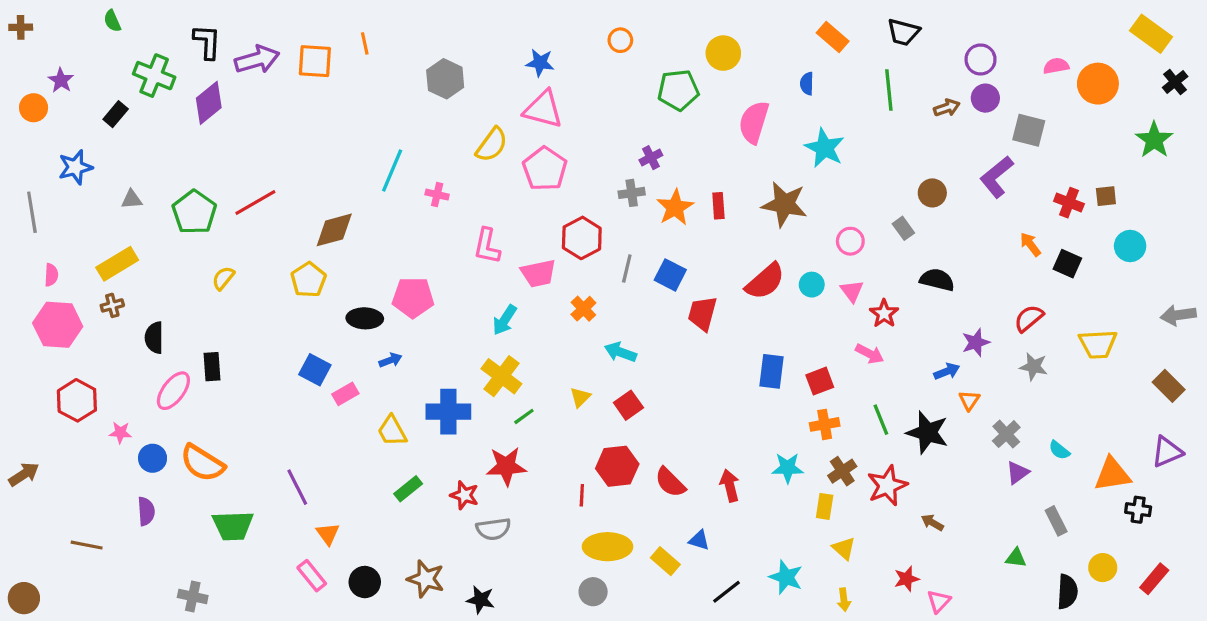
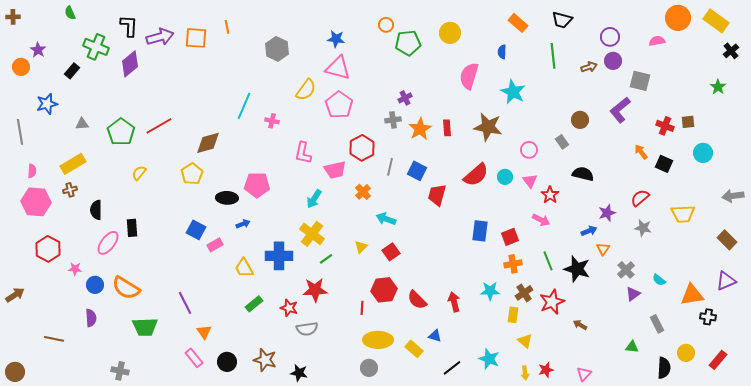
orange circle: (1098, 84) -> (678, 18), moved
green pentagon: (678, 90) -> (408, 43), moved
green star: (1154, 140) -> (718, 87), size x0.7
red star: (907, 579) -> (546, 370), moved

